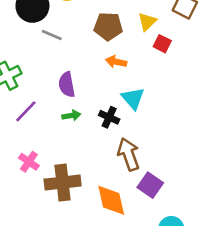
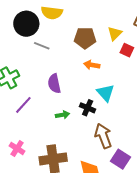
green arrow: (71, 115) -> (62, 115), moved
pink cross: (29, 162) -> (17, 148), moved

